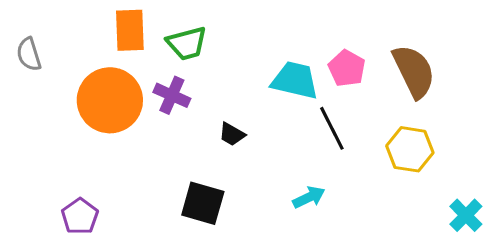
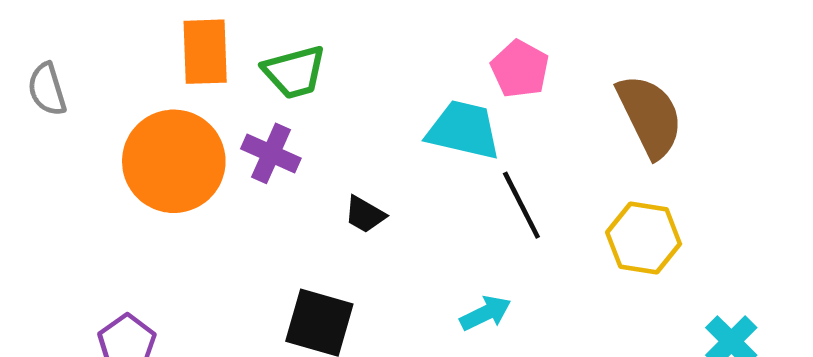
pink pentagon: (347, 68) -> (520, 69), moved

